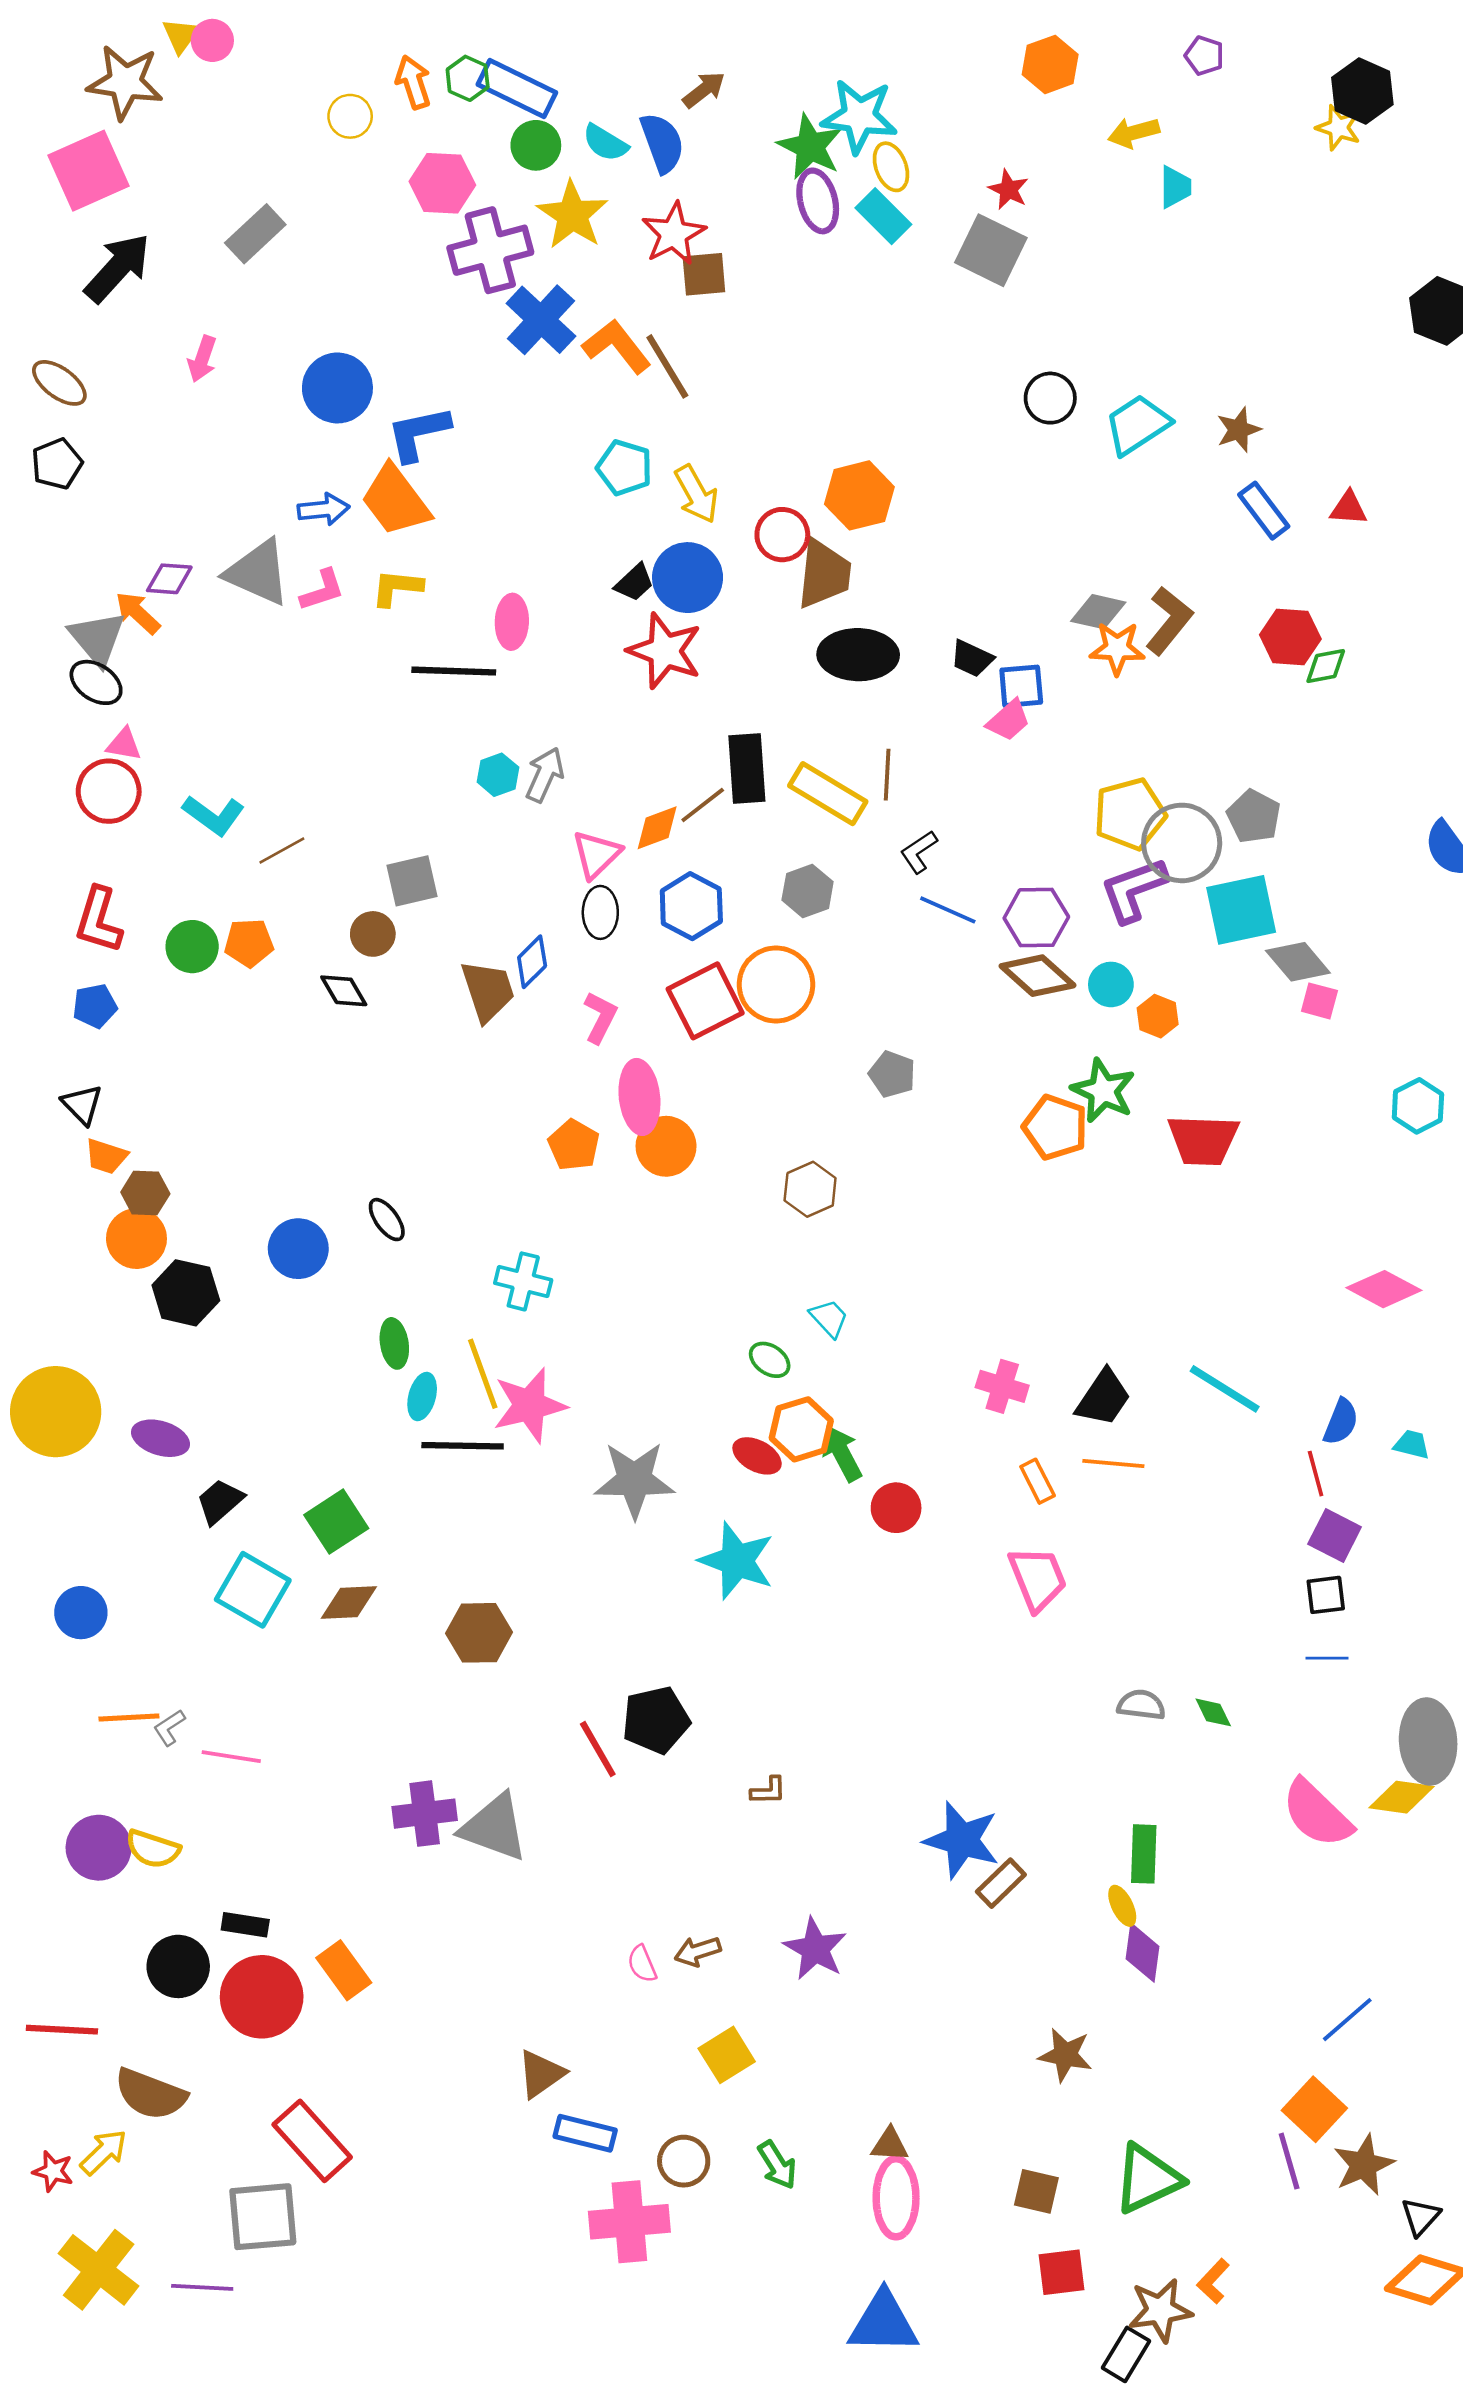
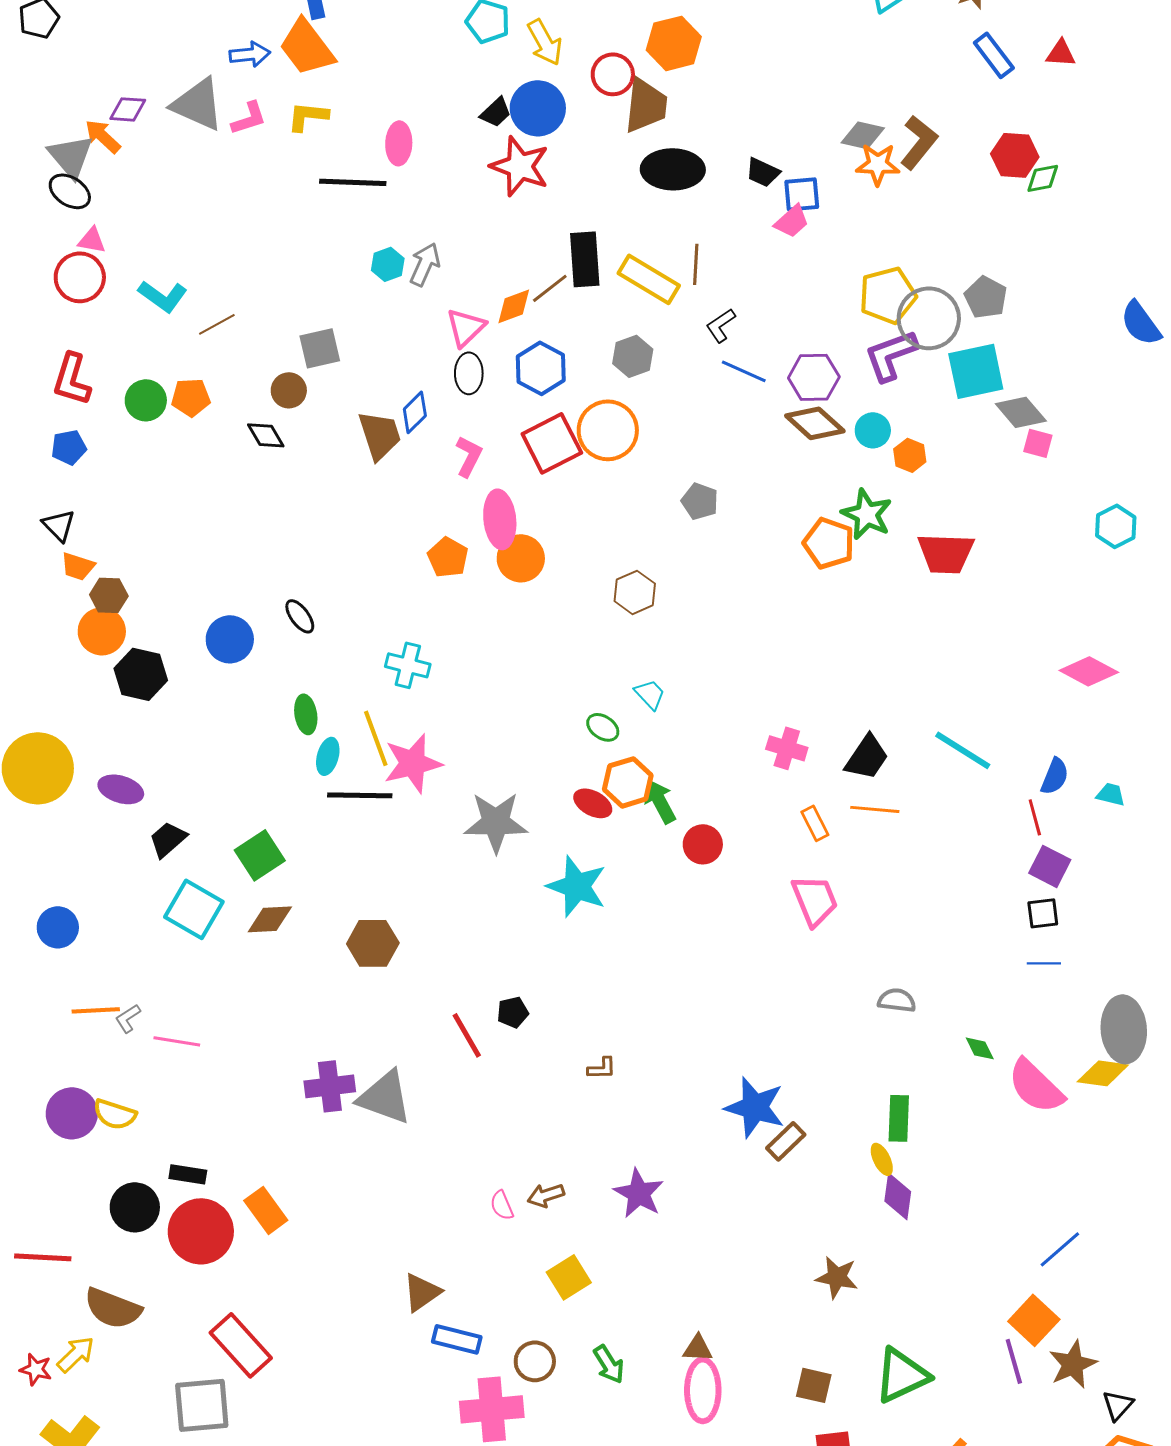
green diamond: (1213, 1712) -> (980, 1048), moved
black pentagon: (656, 1720) -> (513, 1012), size x0.6

